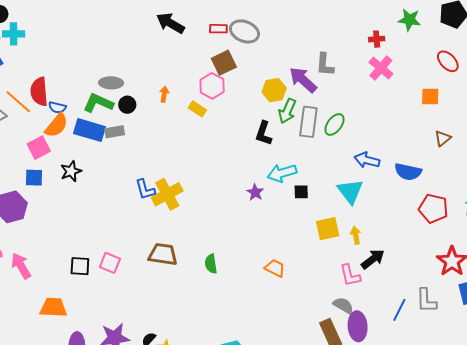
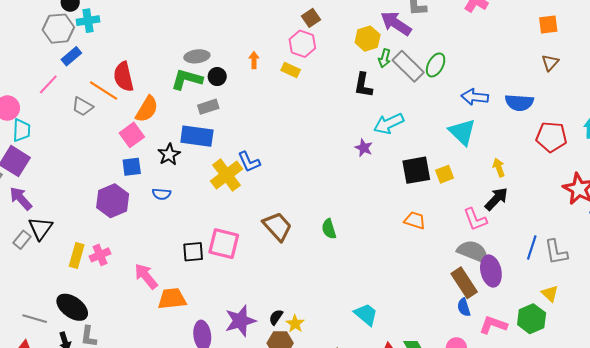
brown square: (224, 63) -> (311, 18), size x0.7
orange square: (430, 96) -> (548, 25), moved
blue semicircle: (57, 107) -> (162, 194), moved
green arrow: (287, 111) -> (385, 58), size x0.7
gray rectangle: (308, 122) -> (408, 66), turned -44
blue rectangle: (90, 130) -> (197, 136), moved
black square: (301, 192) -> (416, 170), moved, size x1.8
yellow cross: (167, 194) -> (227, 175), moved
yellow square: (328, 229) -> (445, 174), size x0.7
yellow arrow: (356, 235) -> (499, 168), moved
brown trapezoid: (163, 254) -> (277, 226), turned 48
pink square: (110, 263) -> (224, 244), size x1.4
pink arrow: (21, 266) -> (146, 276), moved
orange trapezoid: (275, 268) -> (415, 220), moved
gray L-shape: (426, 301) -> (556, 252), moved
gray semicircle: (343, 305) -> (473, 252), size x1.4

